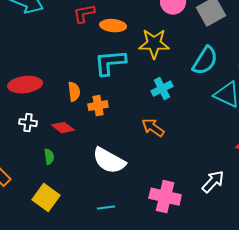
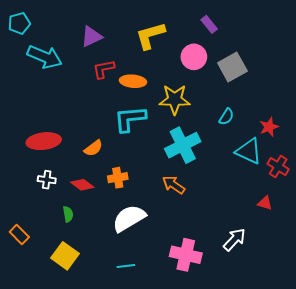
cyan semicircle: (205, 61) -> (226, 117), size x0.6
cyan cross: (162, 89) -> (183, 145), size x1.6
orange semicircle: (74, 92) -> (93, 148), turned 60
orange cross: (98, 106) -> (118, 178), moved
white semicircle: (109, 161) -> (129, 218), turned 120

